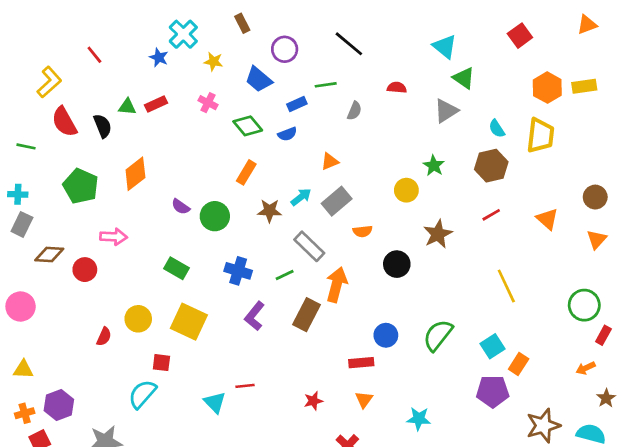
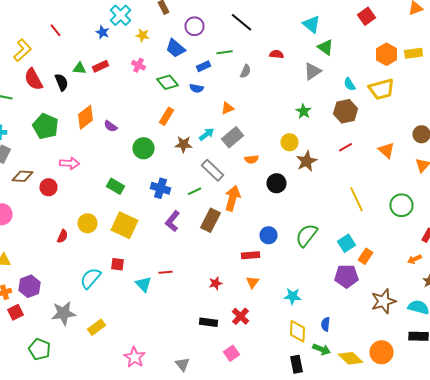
blue semicircle: (287, 134) -> (196, 88), turned 32
yellow trapezoid: (540, 135) -> (382, 89), turned 68
yellow circle: (406, 190) -> (290, 142), moved
purple semicircle: (181, 207) -> (110, 126), moved
green circle: (584, 305) -> (402, 205), moved
red square: (161, 363) -> (118, 264), moved

